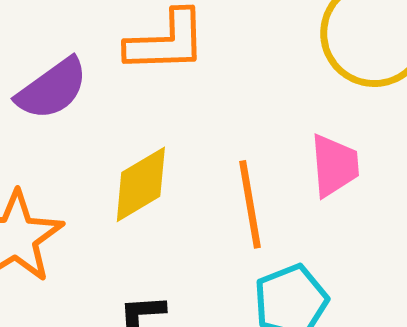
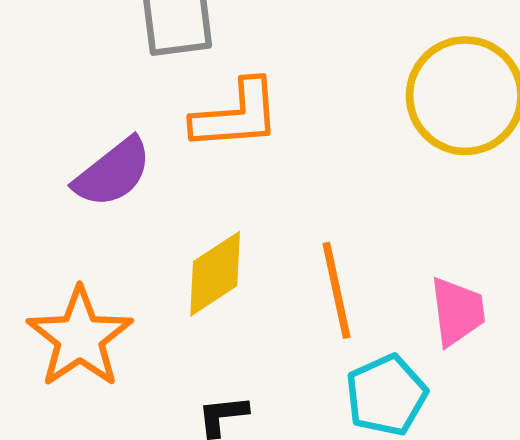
pink trapezoid: (334, 165) -> (457, 311), moved

